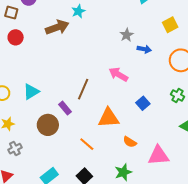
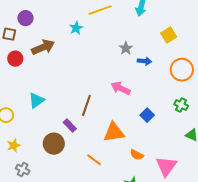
brown arrow: (57, 27) -> (43, 47), moved
cyan triangle: (31, 92) -> (36, 100), moved
gray cross: (15, 149) -> (23, 170), turned -32
pink triangle: (158, 156) -> (166, 166), turned -45

